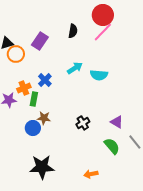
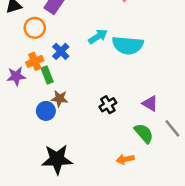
orange circle: (16, 54) -> (35, 28), moved
cyan semicircle: (99, 75) -> (128, 45), size x1.4
green rectangle: (34, 99) -> (47, 75), turned -32
orange arrow: (91, 174) -> (125, 159), moved

